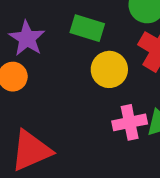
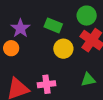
pink cross: (130, 122) -> (46, 84), moved

